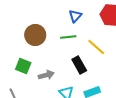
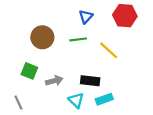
black rectangle: (79, 65) -> (90, 81), moved, turned -54

